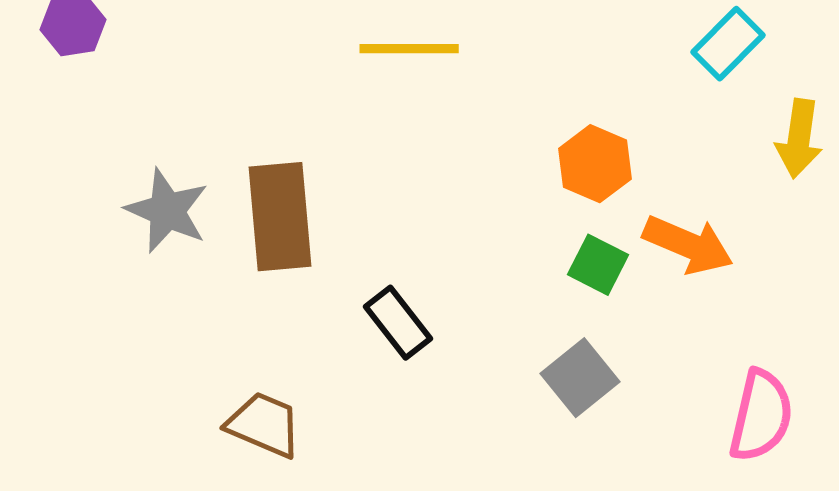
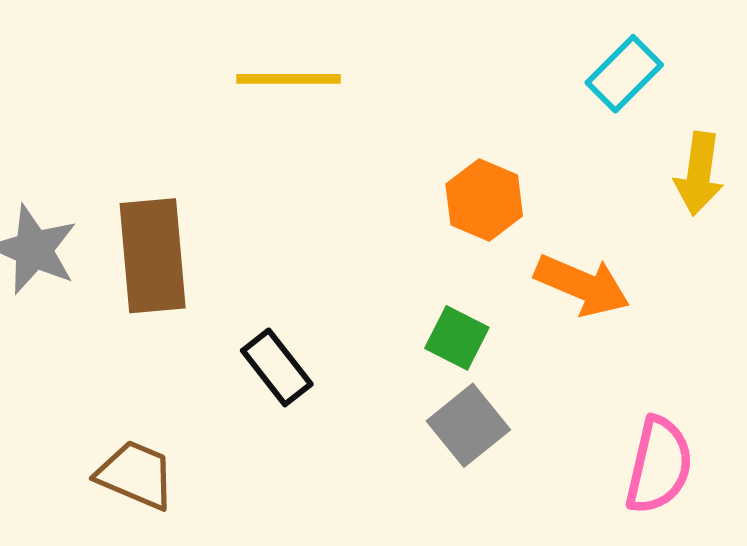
green square: (598, 265) -> (457, 338), moved

